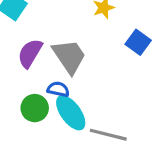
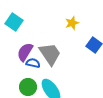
blue semicircle: (58, 89) -> (33, 63), moved

